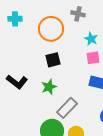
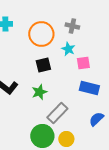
gray cross: (78, 14) -> (72, 26), moved
cyan star: (91, 39) -> (68, 49), moved

